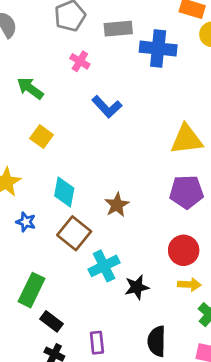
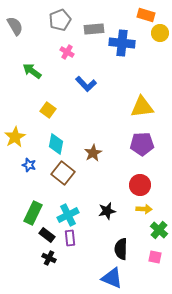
yellow square: (42, 137) -> (48, 110), moved
cyan cross: (104, 266) -> (68, 215), moved
purple rectangle: (97, 343) -> (70, 238), moved

